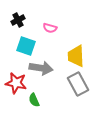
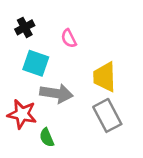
pink semicircle: (50, 28) -> (69, 38), turned 48

